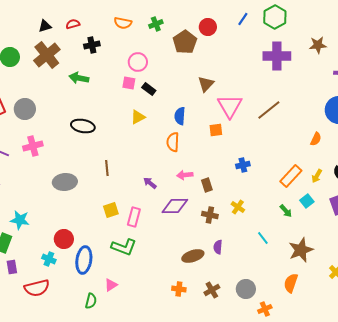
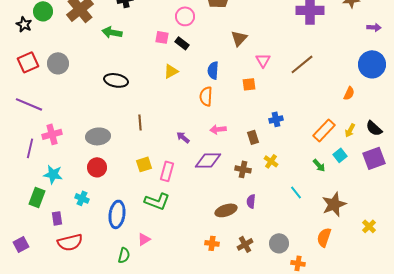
pink circle: (138, 62) -> (185, 16), moved
pink triangle: (230, 106) -> (263, 60), size x0.6
pink cross: (33, 146) -> (52, 134), moved
brown rectangle: (207, 185) -> (253, 137), moved
red circle: (64, 239) -> (97, 167), moved
cyan cross: (49, 259) -> (82, 198), moved
purple rectangle: (12, 267) -> (57, 218), moved
orange cross: (265, 309) -> (298, 263), turned 32

